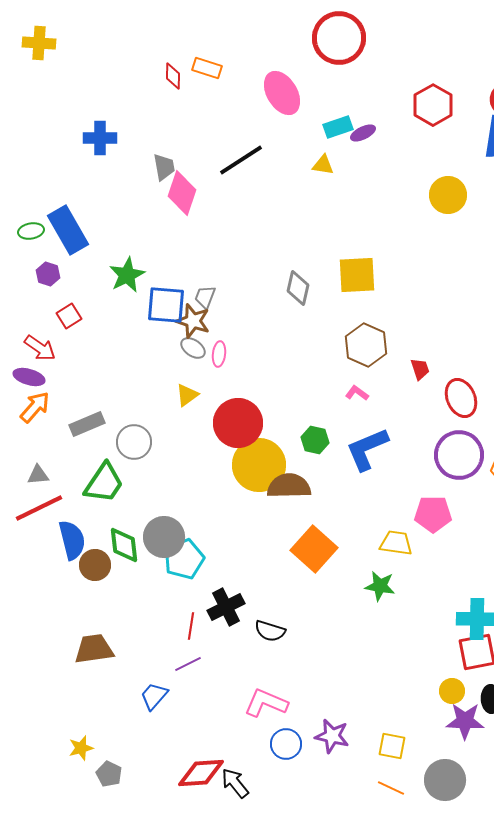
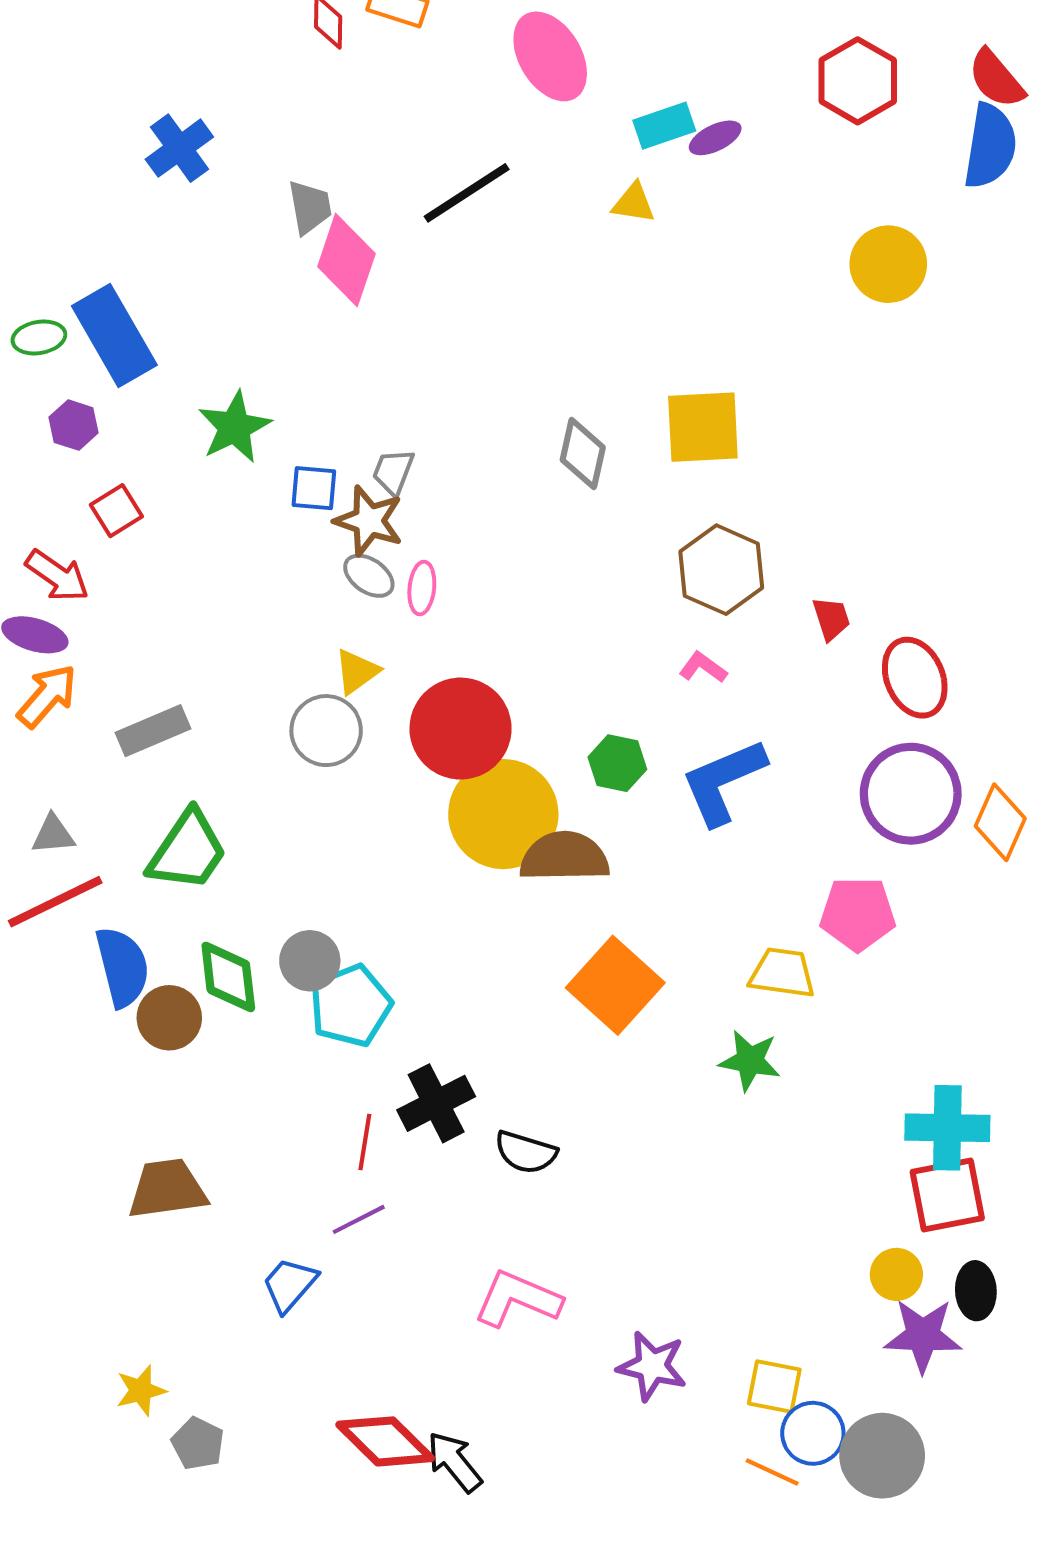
blue cross: (100, 138) -> (179, 148), turned -36
blue square: (166, 305) -> (314, 488), size x0.6
gray circle: (134, 442) -> (326, 731), moved
gray circle: (164, 537) -> (310, 961), size x0.7
blue circle: (286, 744) -> (813, 1433), moved
red diamond: (201, 773) -> (385, 1441), turned 48

